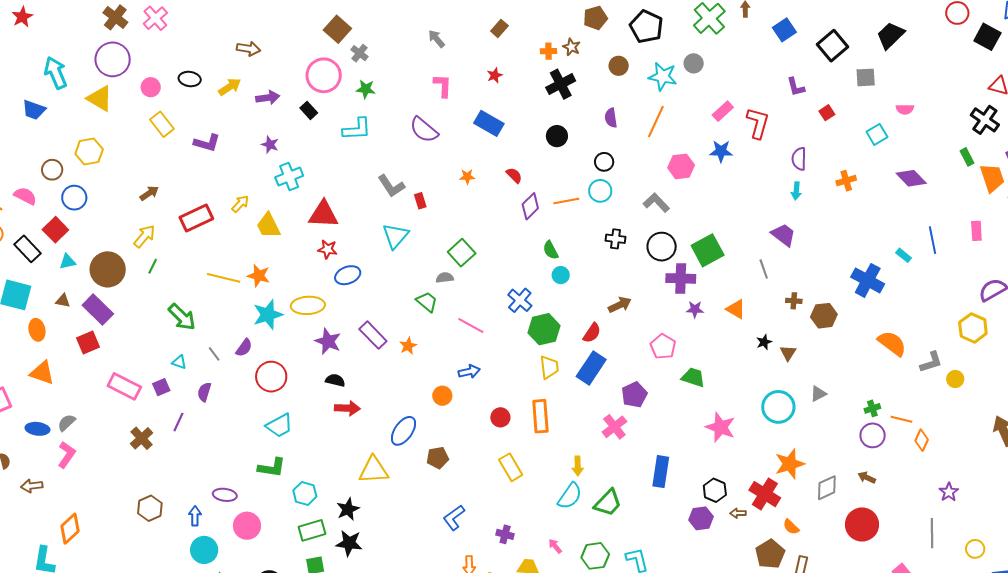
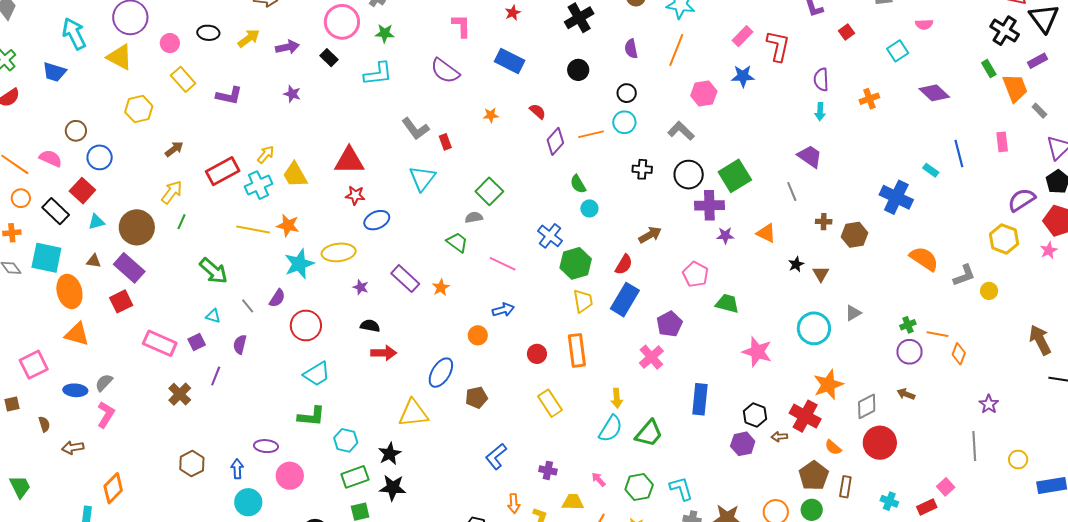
yellow hexagon: (89, 152) -> (139, 109), moved
cyan cross: (289, 176) -> (258, 185), moved
orange ellipse: (37, 330) -> (69, 291), size x1.5
purple star: (328, 341) -> (361, 287), size x0.6
red circle: (862, 524) -> (880, 443), moved

